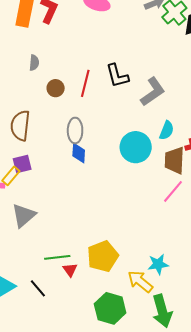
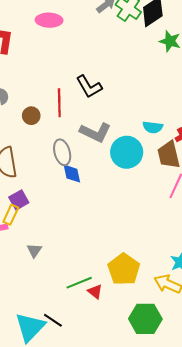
gray L-shape: (153, 92) -> (95, 132), moved, turned 76
cyan semicircle: (167, 130) -> (153, 127), turned 90
gray triangle: (24, 215) -> (34, 250), size x0.6
black line: (38, 288) -> (53, 320), moved

